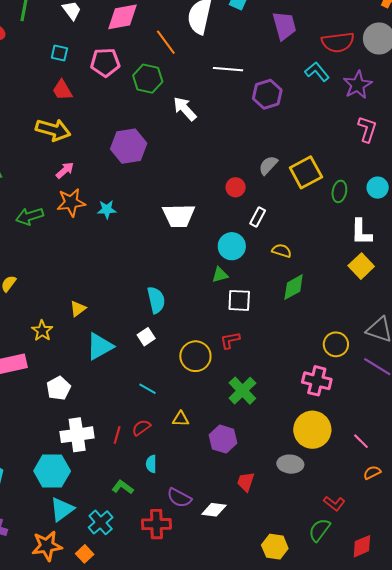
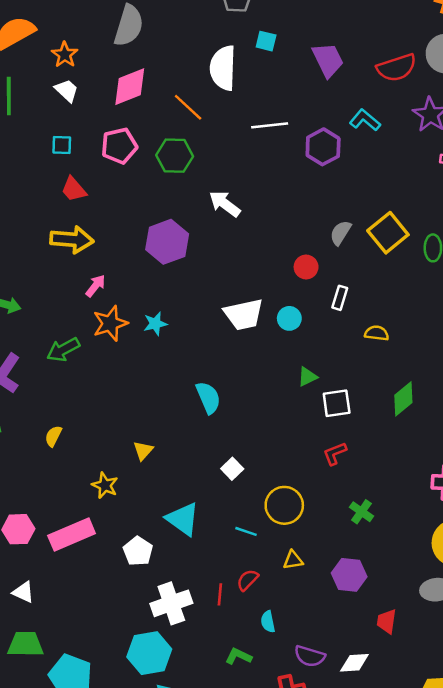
cyan L-shape: (317, 72) -> (365, 120), moved
white arrow: (185, 109) -> (225, 204), moved
cyan circle: (232, 246) -> (289, 318), moved, size x0.7
green diamond: (294, 287) -> (403, 399), moved
cyan semicircle: (156, 300) -> (208, 398), moved
cyan triangle: (100, 346) -> (183, 519), moved, turned -44
yellow circle: (195, 356) -> (284, 505), moved
green cross: (242, 391) -> (361, 512), size x0.7

